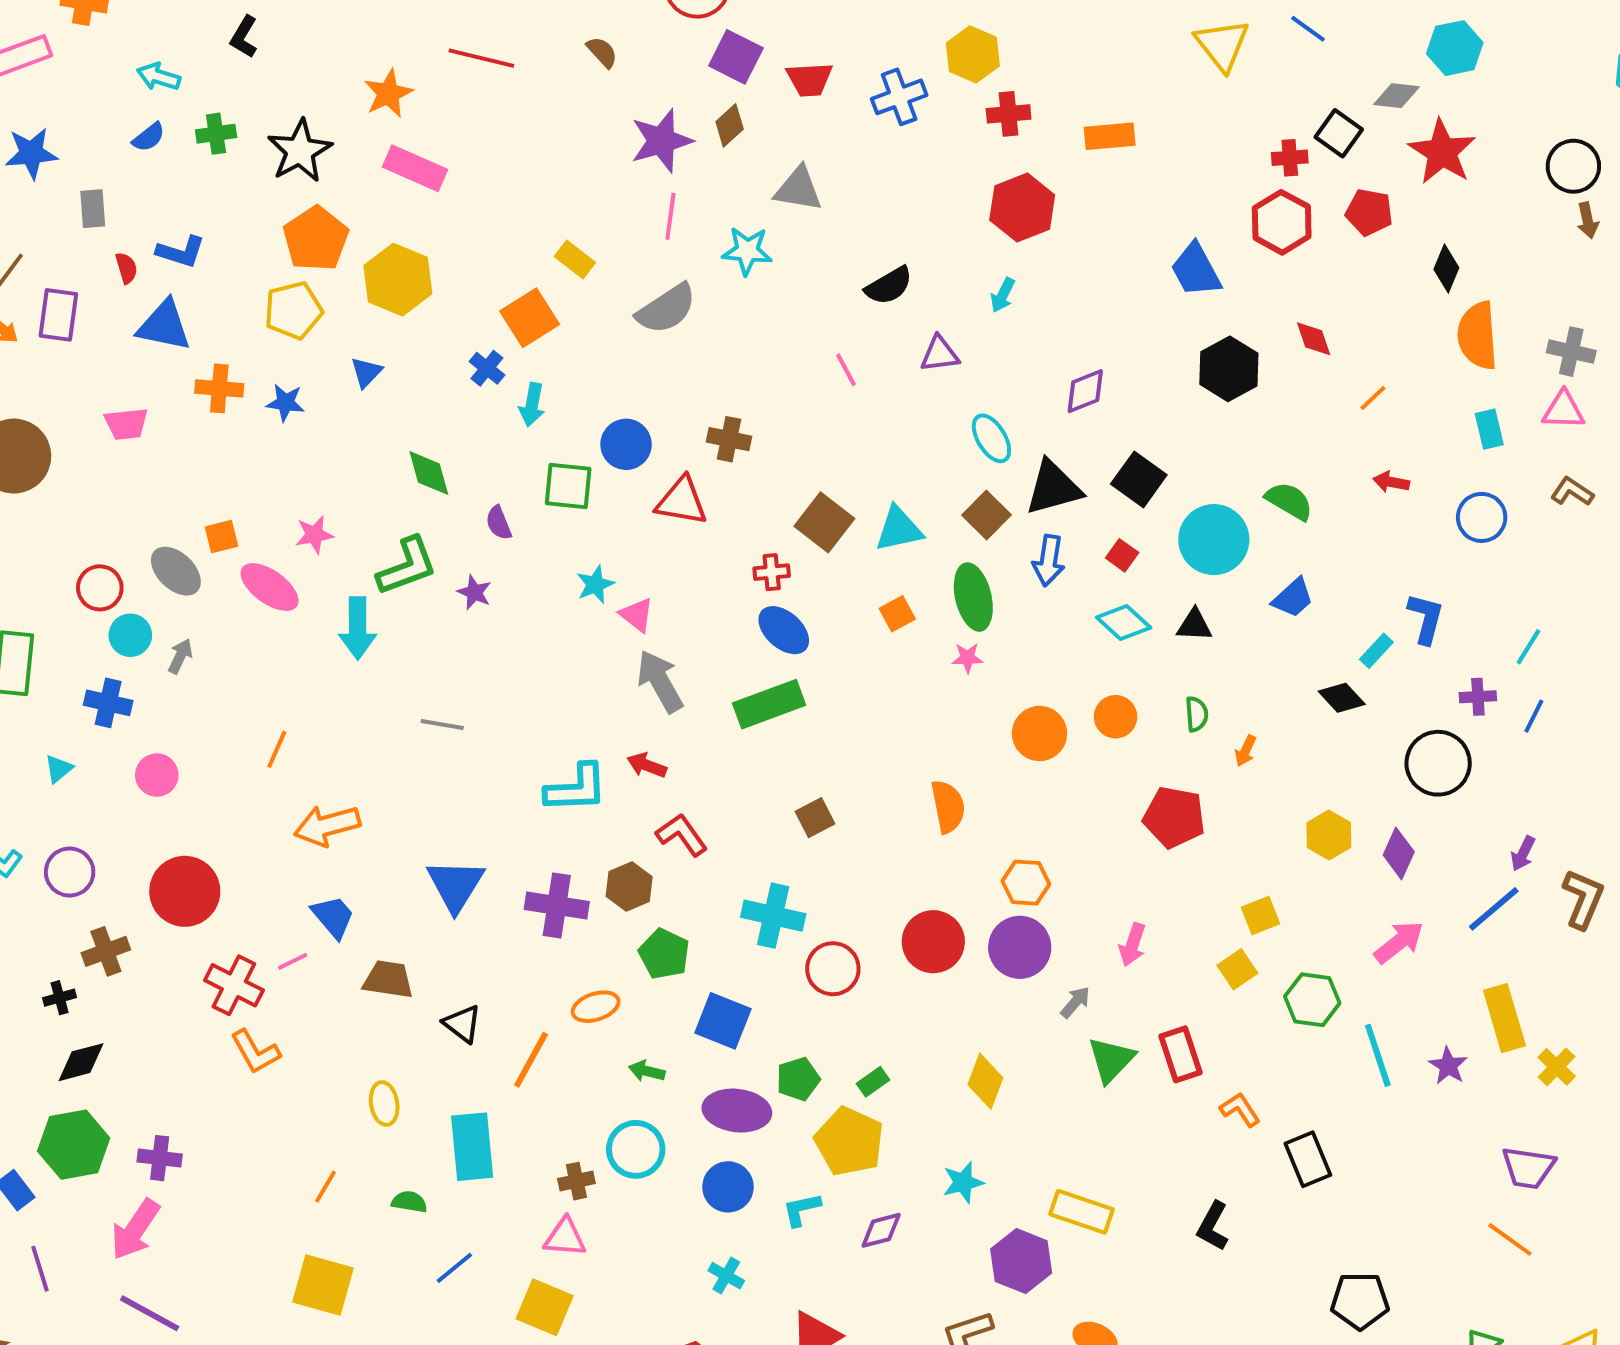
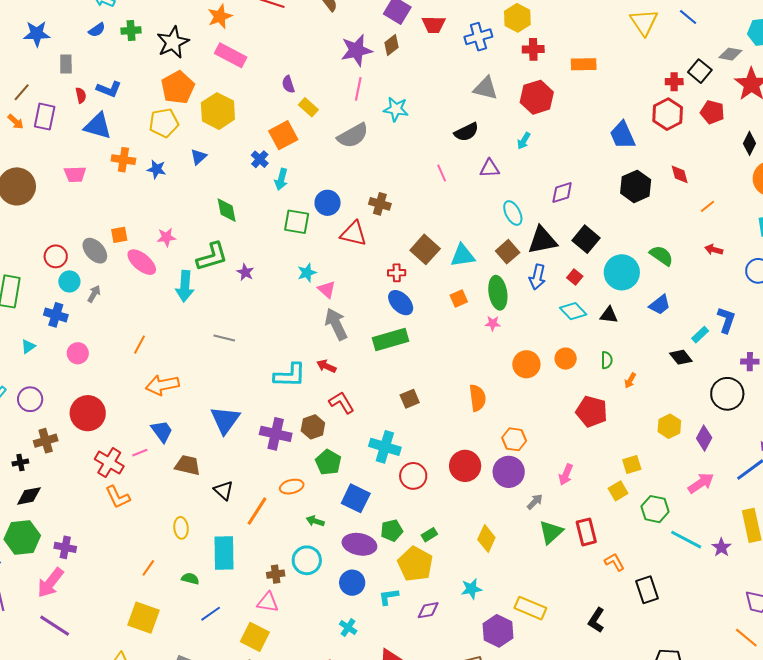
gray triangle: (798, 189) -> (486, 88), moved
purple semicircle: (499, 523) -> (288, 84), moved
cyan line: (1378, 1055) -> (686, 540), turned -48

